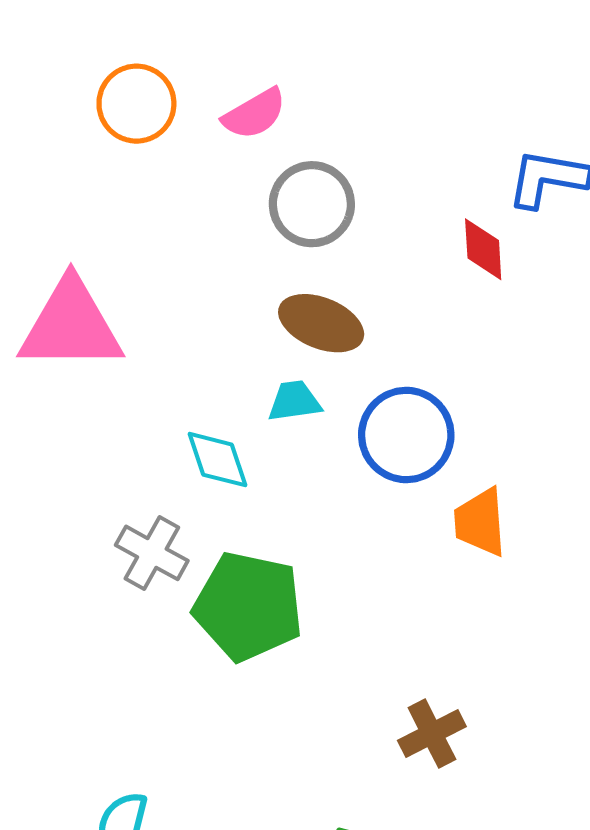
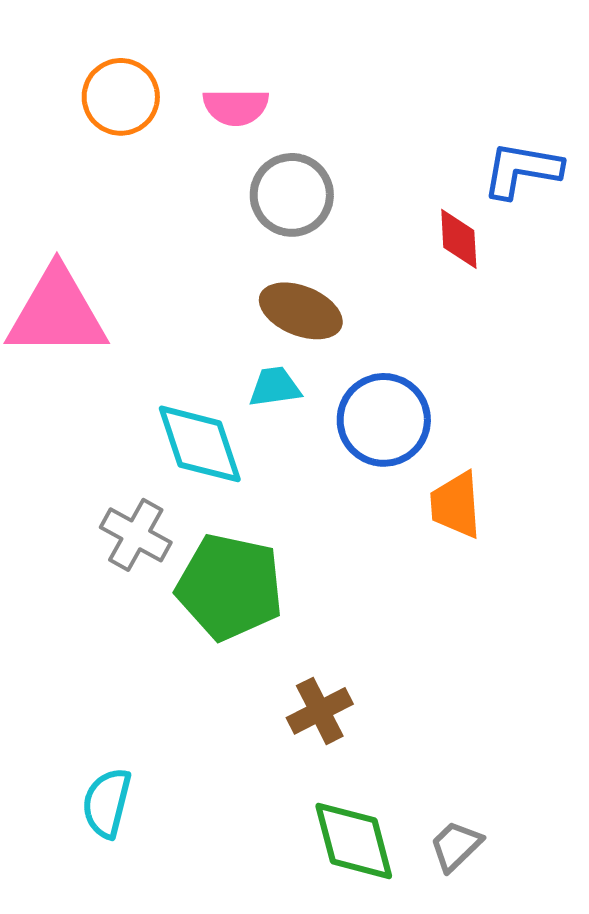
pink semicircle: (254, 114) -> (236, 107), turned 30
cyan diamond: (217, 460) -> (200, 444), size x1.4
brown cross: (432, 734) -> (320, 711), moved

